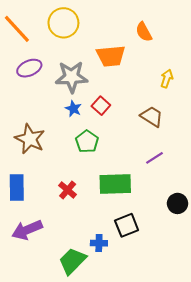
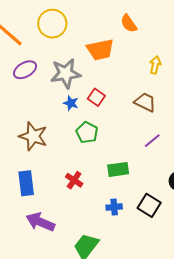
green rectangle: (115, 184) -> (118, 169), size x0.7
black square: (127, 225) -> (149, 205), moved, turned -30
purple arrow: (27, 230) -> (40, 222), turned 52
blue cross: (99, 243) -> (114, 207), moved

